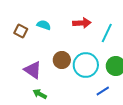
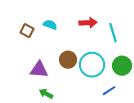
cyan line: (107, 33) -> (113, 33), turned -42
purple triangle: (33, 70) -> (39, 70), turned -30

